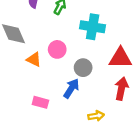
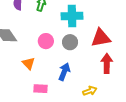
orange triangle: (34, 60) -> (29, 63), moved, turned 32
gray circle: (83, 68) -> (70, 42), moved

